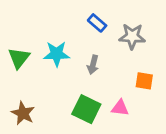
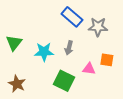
blue rectangle: (97, 23) -> (72, 17), size x1.5
cyan star: (57, 54) -> (44, 52), moved
pink triangle: (120, 108) -> (89, 69), moved

